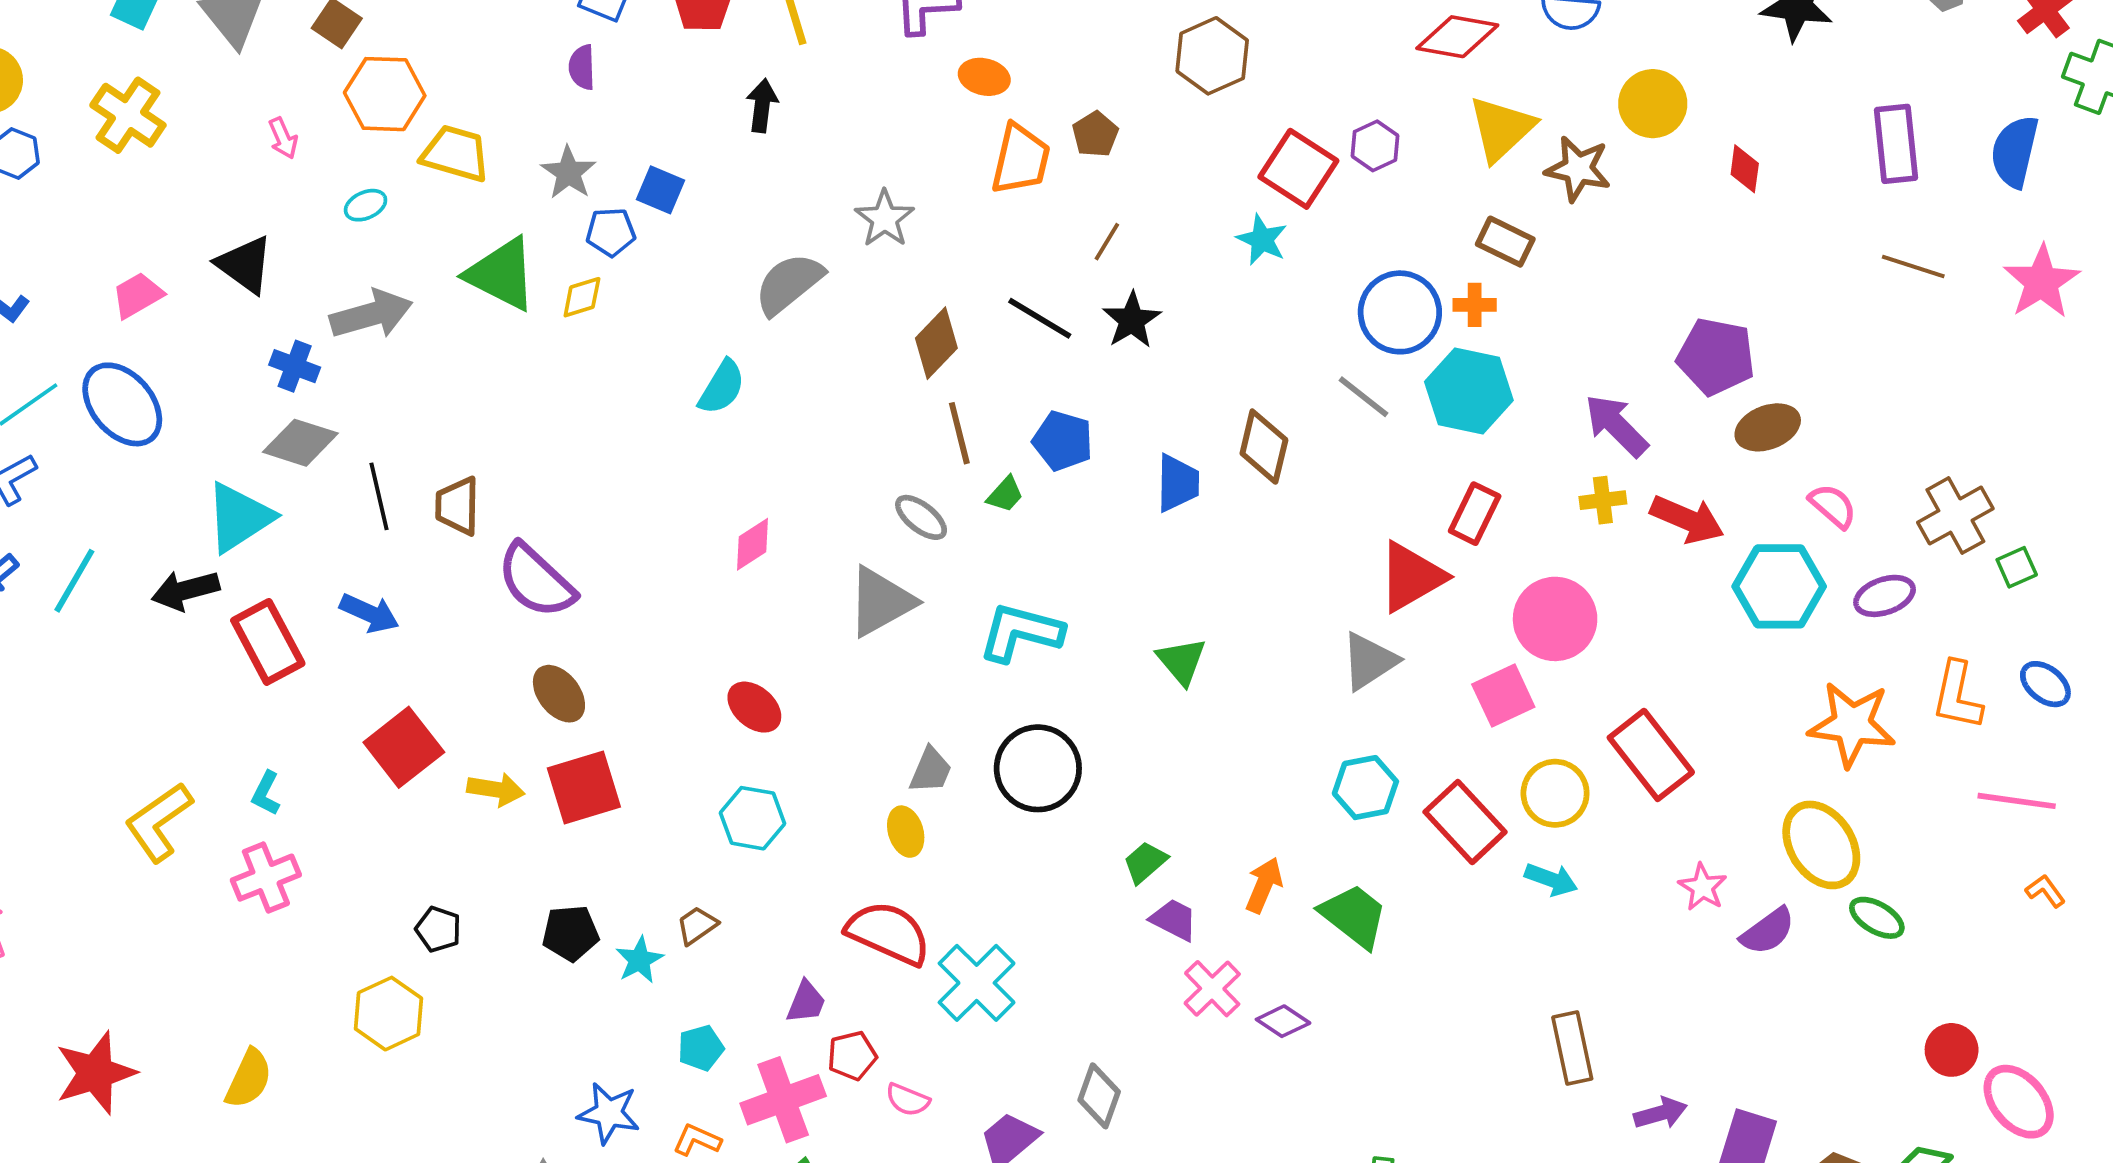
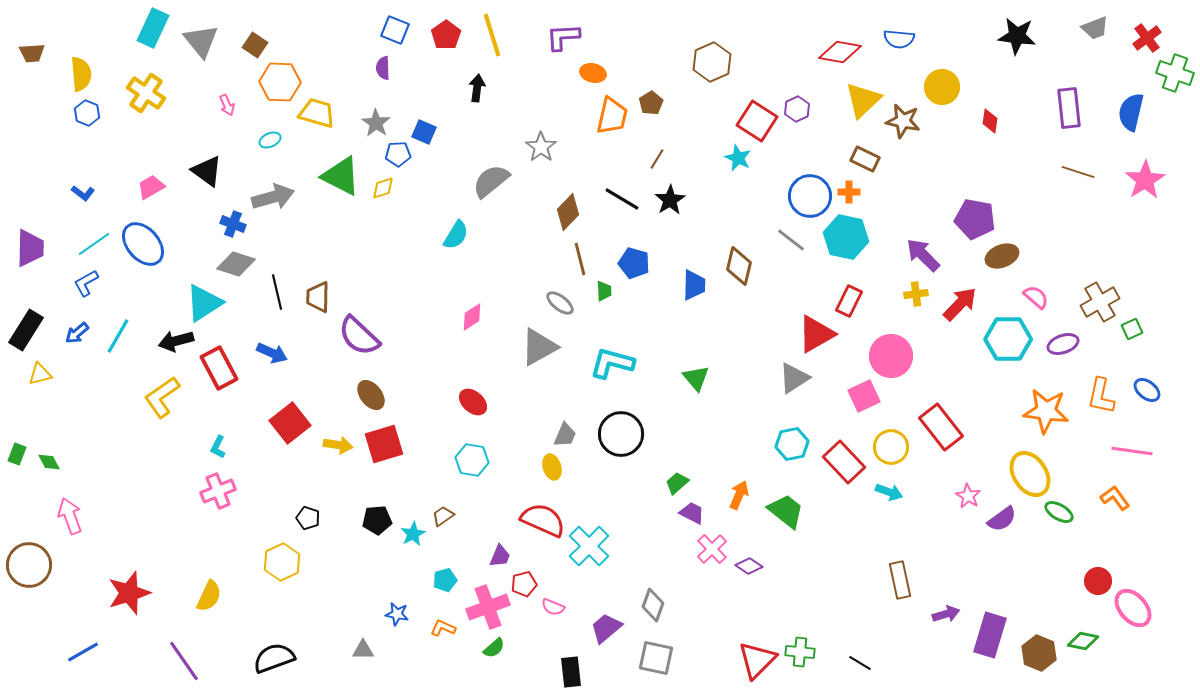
green trapezoid: (1005, 494) -> (604, 291), turned -45
red arrow: (1687, 519) -> (960, 304), turned -69
yellow L-shape: (159, 822) -> (162, 397), moved
orange L-shape: (2045, 891) -> (1115, 498), moved, size x1.4
blue star: (609, 1113) -> (397, 614), size x0.7

